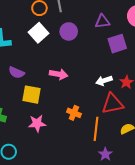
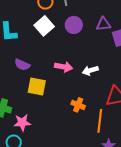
purple triangle: (102, 21) -> (103, 24), moved
white arrow: (104, 81) -> (90, 70), moved
pink star: (37, 123) -> (22, 123), moved

